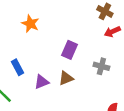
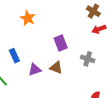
purple rectangle: (69, 50) -> (61, 43), turned -49
brown triangle: (66, 78) -> (56, 68), turned 40

